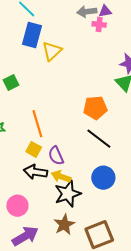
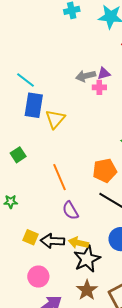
orange line: (37, 124) -> (59, 177), moved
yellow square: (34, 149) -> (31, 237), moved
purple semicircle: (56, 156) -> (70, 210), moved

